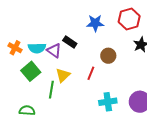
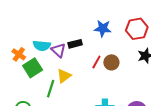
black rectangle: (70, 42) -> (75, 44), turned -56
orange cross: (15, 48) -> (19, 54), moved
red line: (91, 73) -> (96, 62), moved

